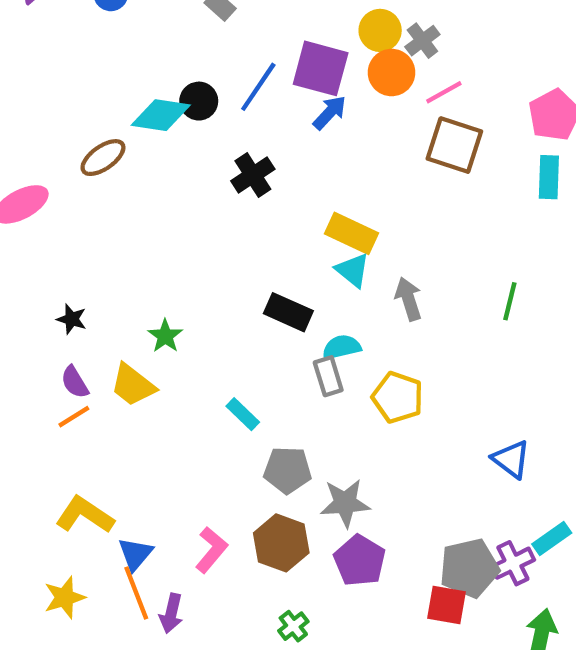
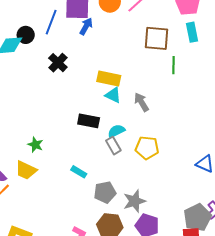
brown square: (454, 145) -> (156, 38), moved
green line: (510, 301) -> (173, 65), moved

